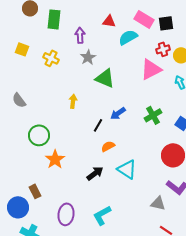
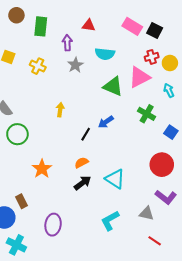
red triangle: (109, 21) -> (89, 25), moved
black square: (166, 23) -> (155, 30), turned 35
cyan semicircle: (128, 37) -> (105, 54), moved, turned -144
green triangle: (105, 78) -> (113, 86), moved
green cross: (153, 115) -> (147, 114), moved, turned -30
green circle: (39, 135) -> (17, 134), moved
orange semicircle: (108, 146) -> (81, 163), moved
cyan L-shape: (102, 215) -> (110, 221), moved

